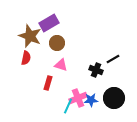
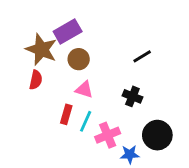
black line: (113, 59) -> (142, 56), moved
blue star: (91, 100) -> (130, 154), moved
cyan line: (68, 106) -> (86, 121), moved

